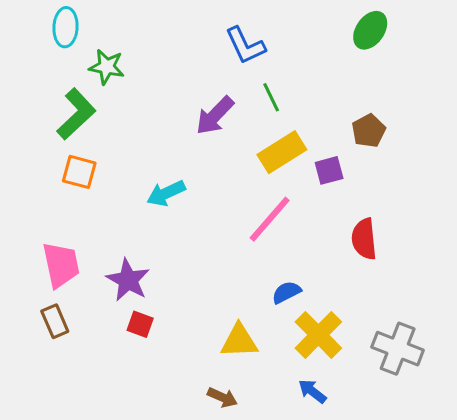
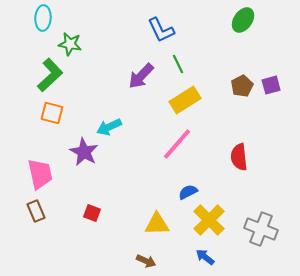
purple square: (329, 170) -> (271, 85), moved
purple star: (128, 280) -> (84, 152), moved

